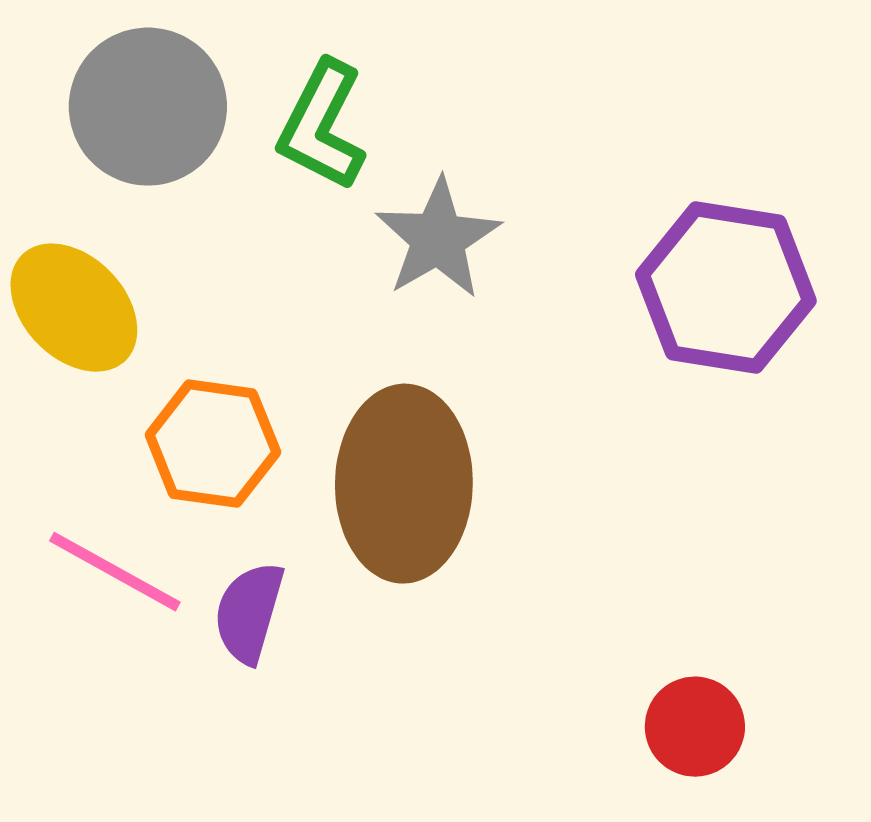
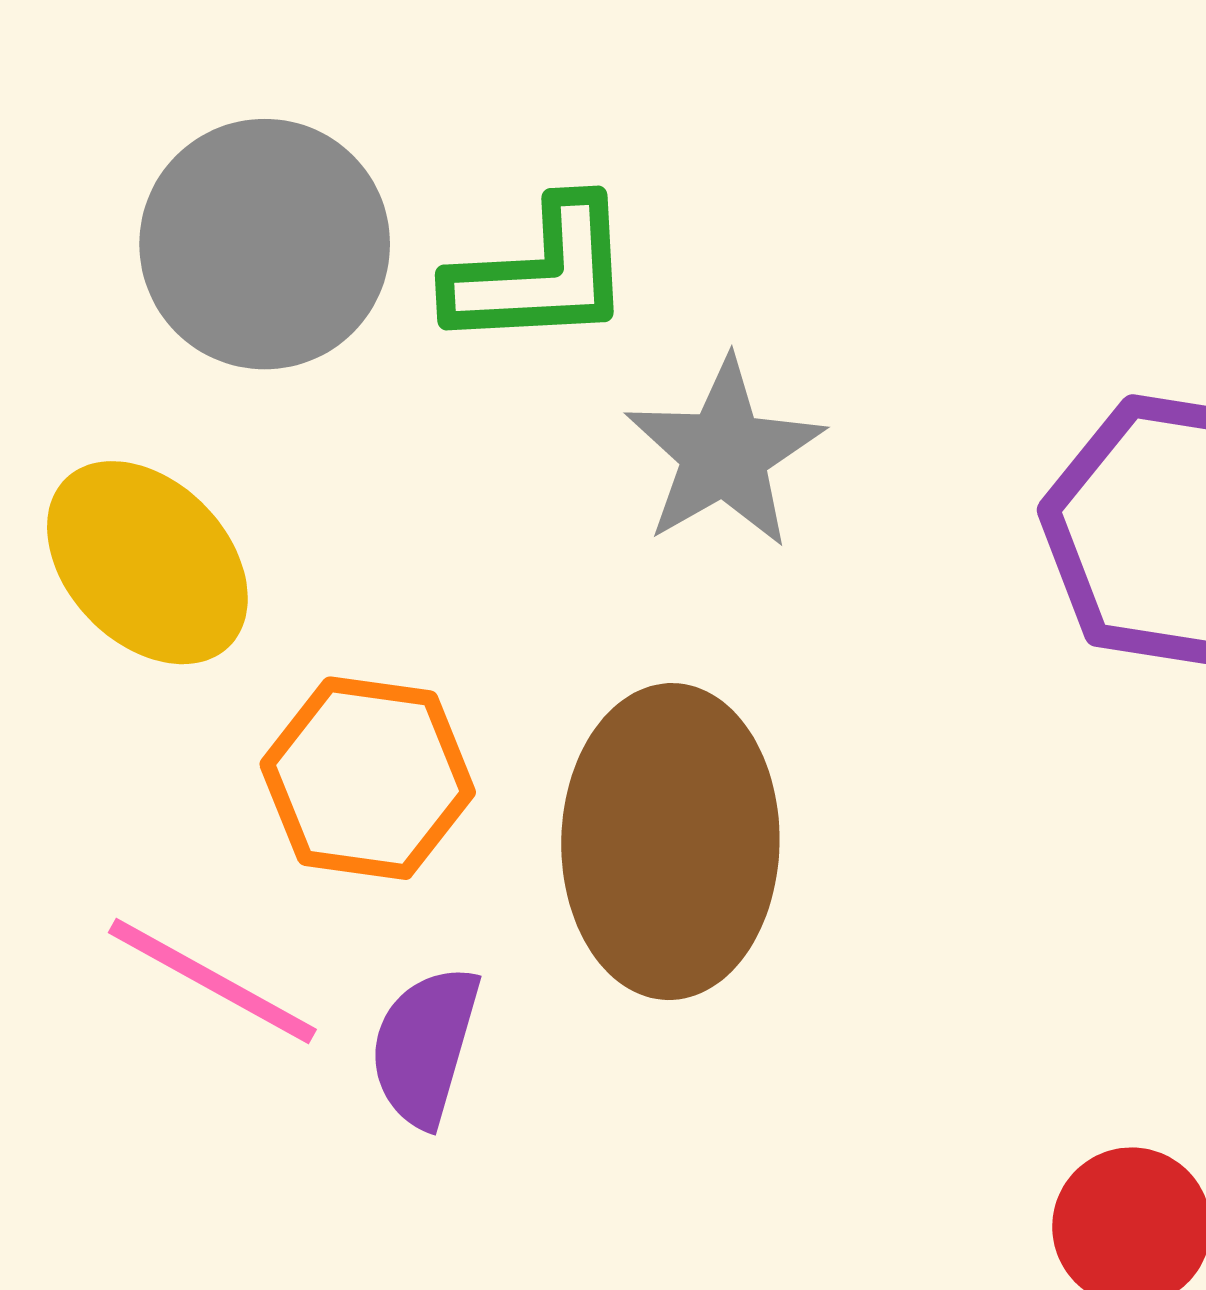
green L-shape: (322, 126) -> (540, 274), turned -120

